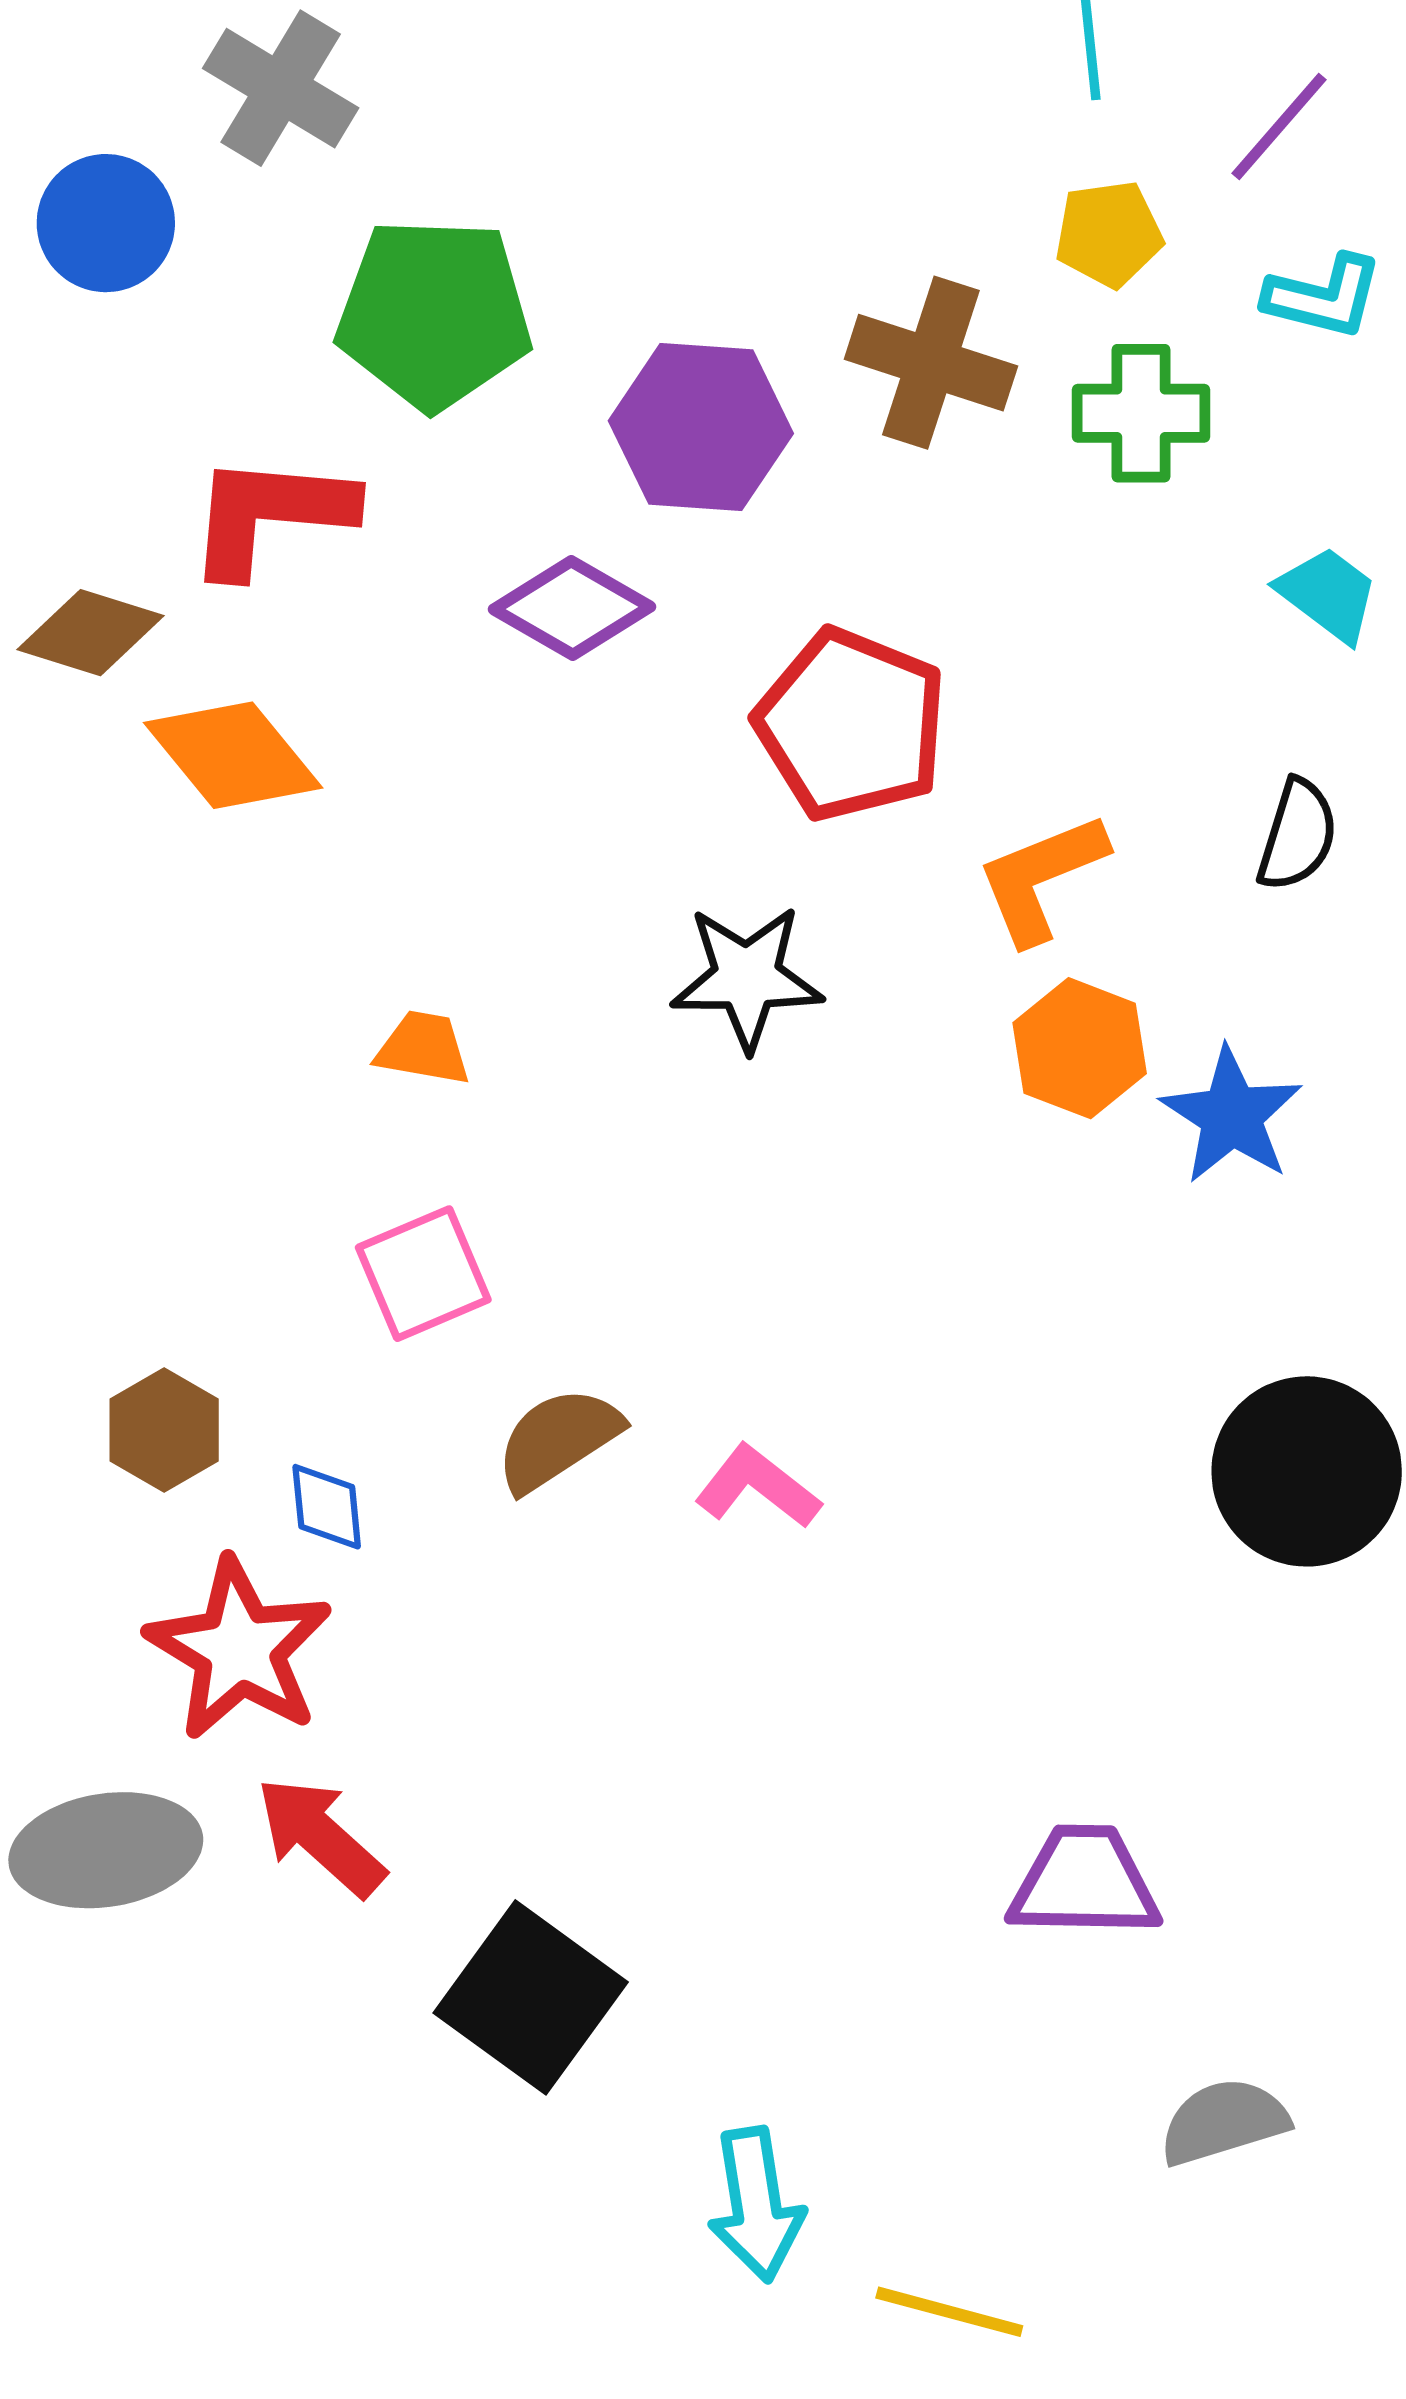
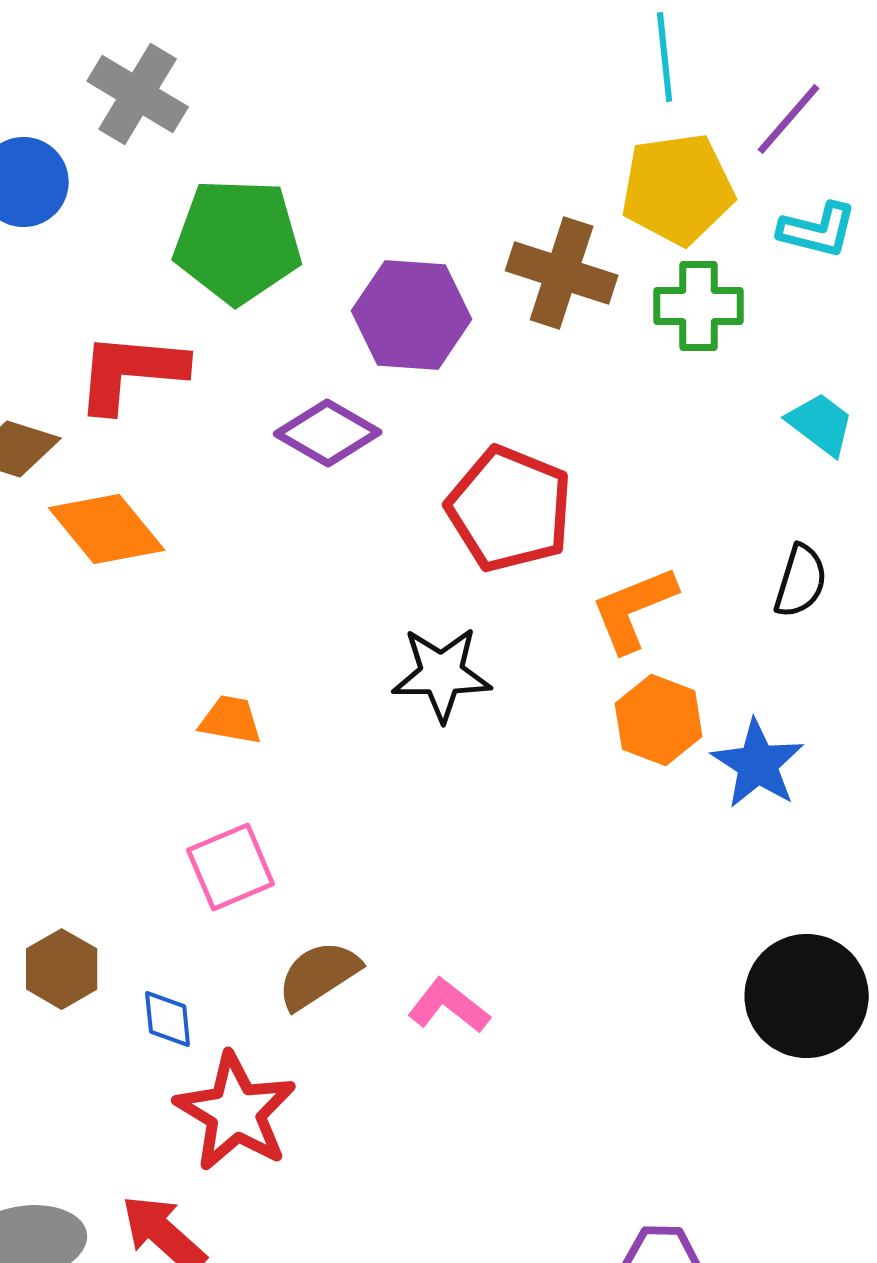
yellow pentagon: (1109, 234) -> (678, 189), size x1.6
red star: (239, 1649) -> (236, 1112), moved

